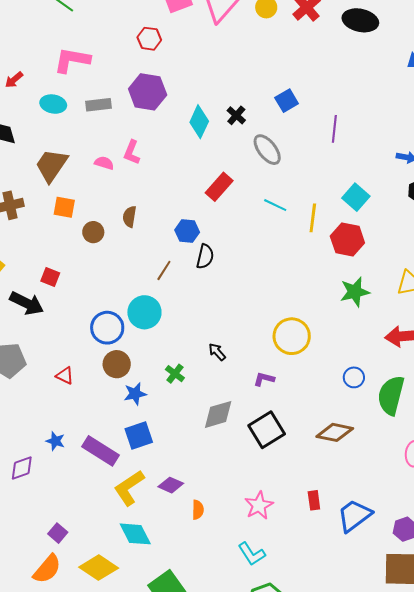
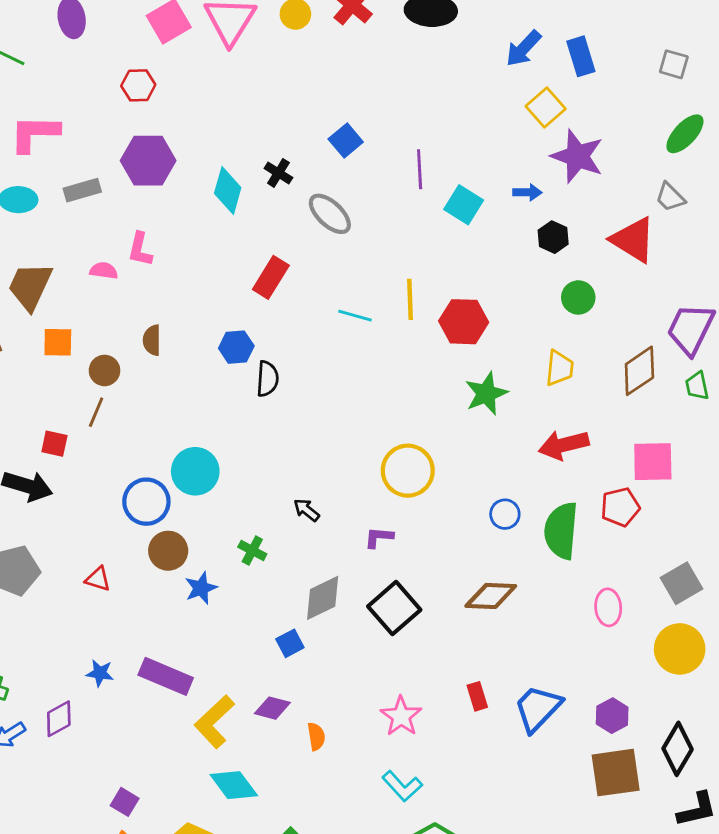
cyan square: (356, 197) -> (464, 205), moved
cyan line: (275, 205) -> (355, 316), moved
brown line: (164, 270) -> (96, 412), moved
blue square: (139, 436) -> (290, 643), moved, size x0.7

